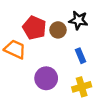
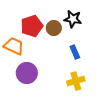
red pentagon: (34, 28) -> (32, 26), turned 30
purple circle: (46, 78) -> (27, 73), moved

